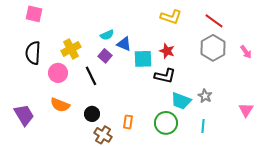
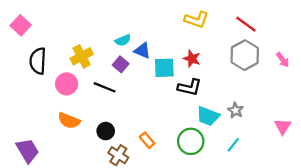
pink square: (34, 14) -> (21, 25), moved, turned 30
black line: (91, 76) -> (105, 87), turned -42
purple trapezoid: (24, 115) -> (28, 151), moved
orange rectangle: (128, 122) -> (147, 140), turned -48
cyan line: (203, 126) -> (233, 145), turned 32

